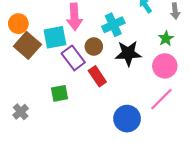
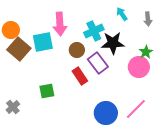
green star: (166, 38) -> (146, 52), moved
black star: (128, 53) -> (113, 43), moved
purple rectangle: (73, 58) -> (98, 63), moved
pink line: (161, 99) -> (136, 109), moved

